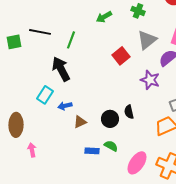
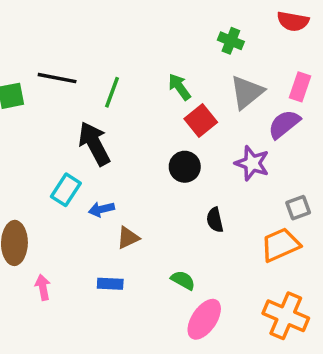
green arrow: (104, 17) -> (179, 87), moved, turned 84
black circle: (110, 119) -> (185, 167), moved
blue rectangle: (92, 151) -> (110, 284), moved
pink ellipse: (137, 163) -> (204, 319), moved

